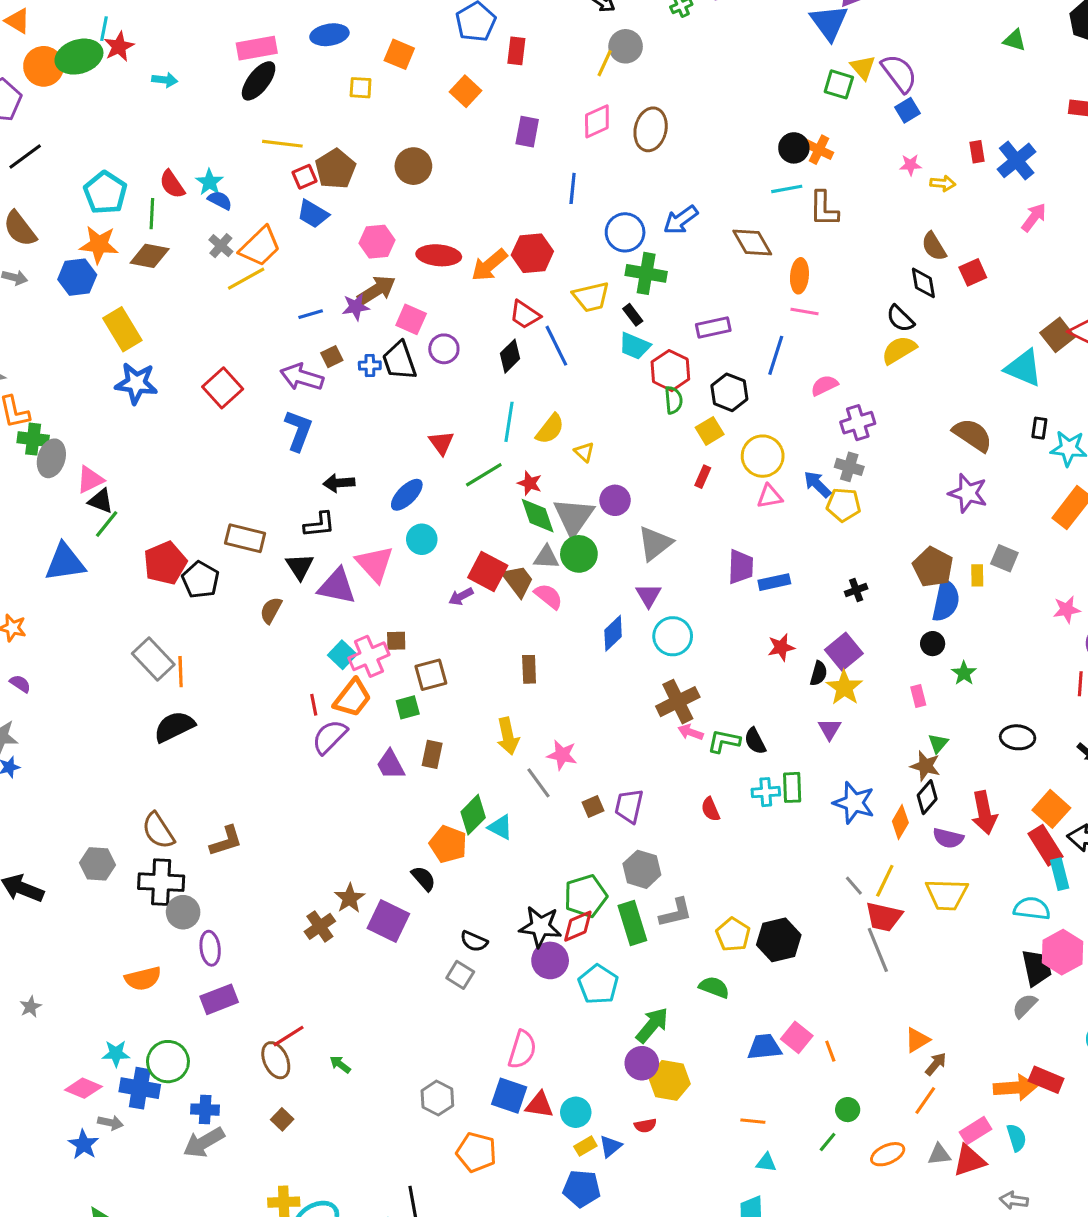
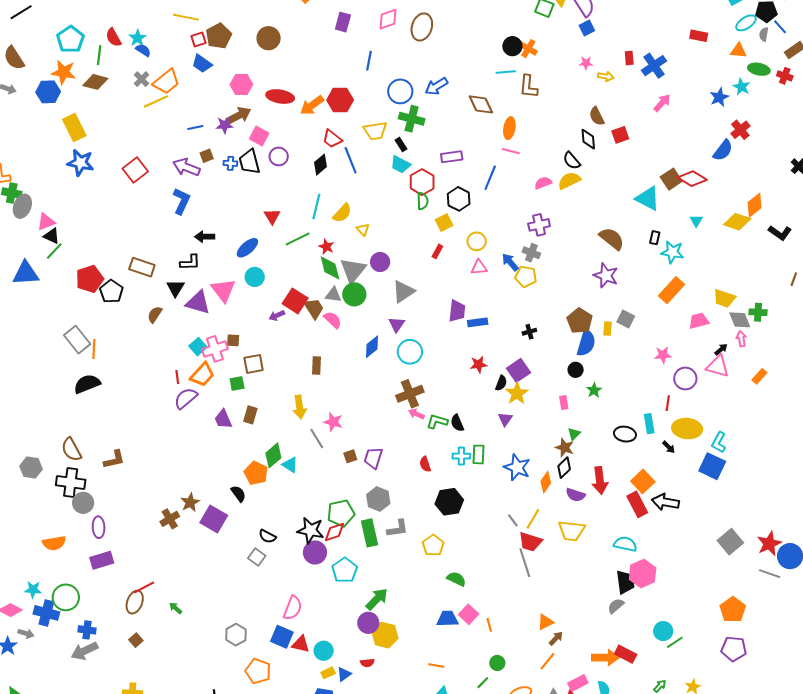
pink semicircle: (824, 385) -> (543, 183), moved
yellow circle: (763, 456) -> (477, 241), size x0.7
cyan rectangle: (1060, 874) -> (649, 424), moved
black hexagon: (779, 940) -> (449, 502), moved
green semicircle: (714, 987) -> (456, 579), moved
brown ellipse: (276, 1060) -> (135, 602), turned 40

